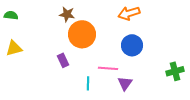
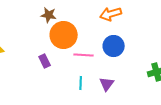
pink line: (108, 68) -> (84, 55), moved
cyan line: (88, 83) -> (81, 83), moved

